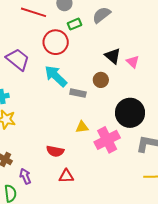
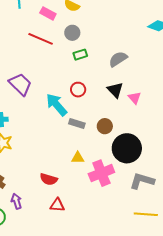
gray semicircle: (101, 15) -> (118, 59), moved
red circle: (56, 42) -> (78, 90), moved, size x0.6
brown circle: (101, 80) -> (105, 126), moved

